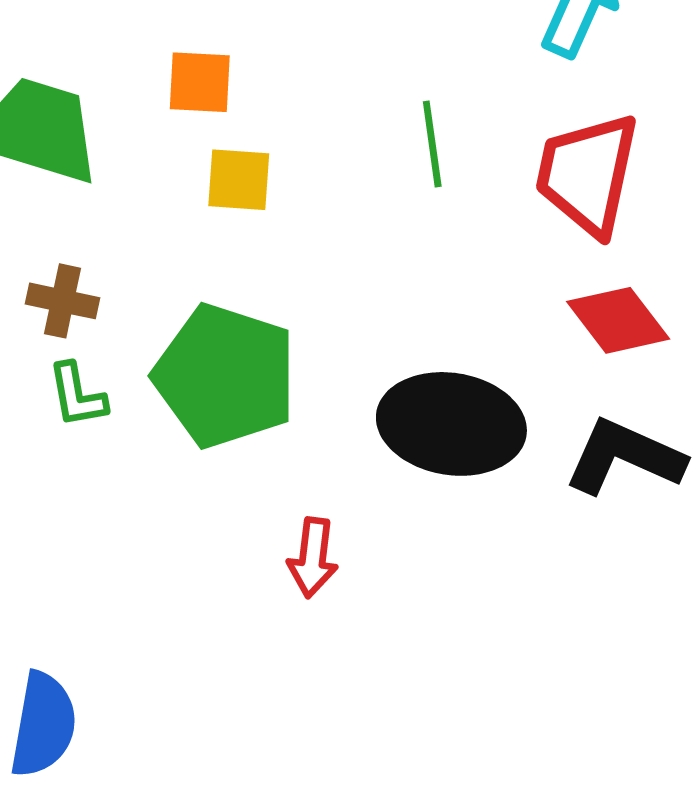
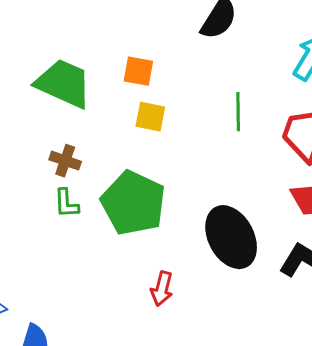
black ellipse: (451, 424) -> (231, 237), turned 46

